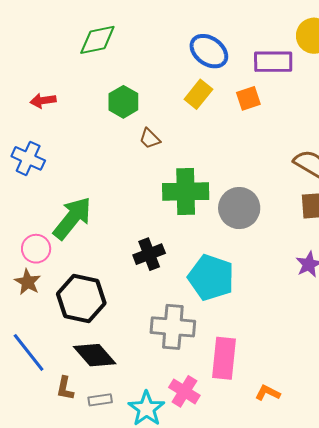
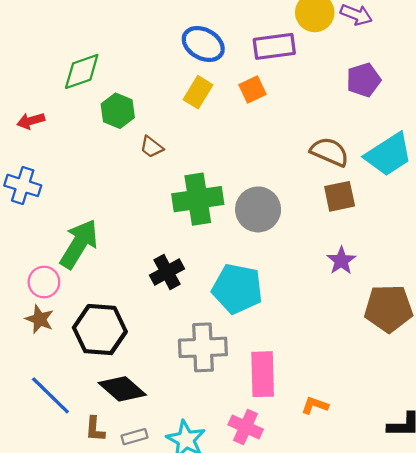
green diamond: (97, 40) -> (82, 71), moved
pink cross: (184, 391) -> (246, 427), moved

